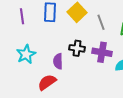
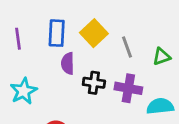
purple semicircle: (58, 61) -> (68, 63), moved

